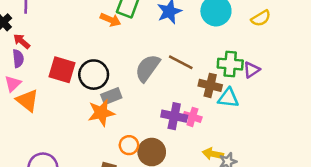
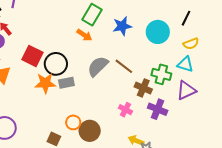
orange arrow: (110, 20) -> (84, 35), moved
purple triangle: (252, 70) -> (186, 90), moved, size x1.5
cyan triangle: (228, 98) -> (185, 64), moved
orange star: (101, 113) -> (45, 83), moved
purple cross: (174, 116) -> (158, 109), moved

